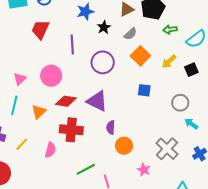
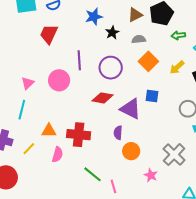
gray semicircle: (130, 34) -> (139, 39), turned -144
purple line: (72, 44) -> (79, 60), moved
red diamond: (66, 101) -> (102, 98), moved
purple triangle: (97, 101) -> (131, 109), moved
orange triangle: (39, 112) -> (49, 131), moved, turned 42
green line: (86, 169) -> (93, 174), turned 66

